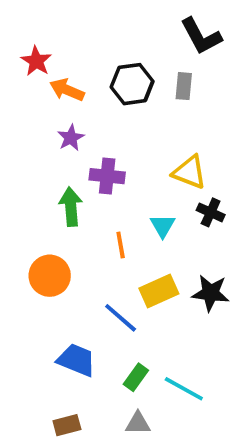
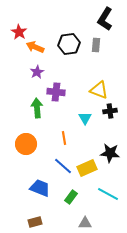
black L-shape: (201, 36) -> (105, 19), turned 60
black cross: (211, 212) -> (110, 111), turned -32
orange line: (121, 245) -> (64, 138), moved
yellow rectangle: (159, 291) -> (87, 168), moved
cyan line: (184, 389) -> (108, 194), moved
gray triangle: (138, 423) -> (85, 223), moved

